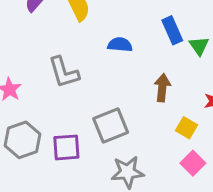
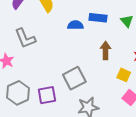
blue rectangle: (172, 30) -> (98, 18), moved, turned -54
gray L-shape: (64, 72) -> (25, 38), moved

